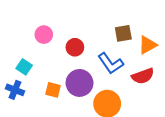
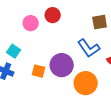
red circle: (75, 47) -> (53, 15), moved

